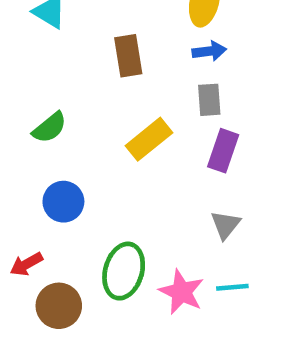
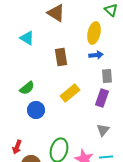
gray rectangle: (209, 100) -> (107, 76), moved
blue circle: (63, 202) -> (36, 110), moved
red arrow: (26, 264) -> (17, 147), turned -40

